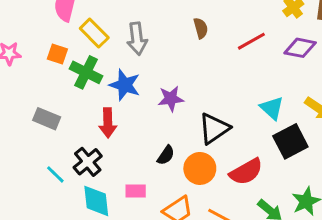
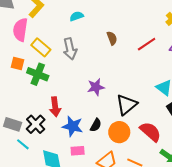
blue star: (125, 85) -> (73, 126), moved
gray rectangle: (47, 119) -> (13, 124), moved
black cross: (88, 162) -> (36, 124), moved
red semicircle: (246, 172) -> (150, 132), turned -105

